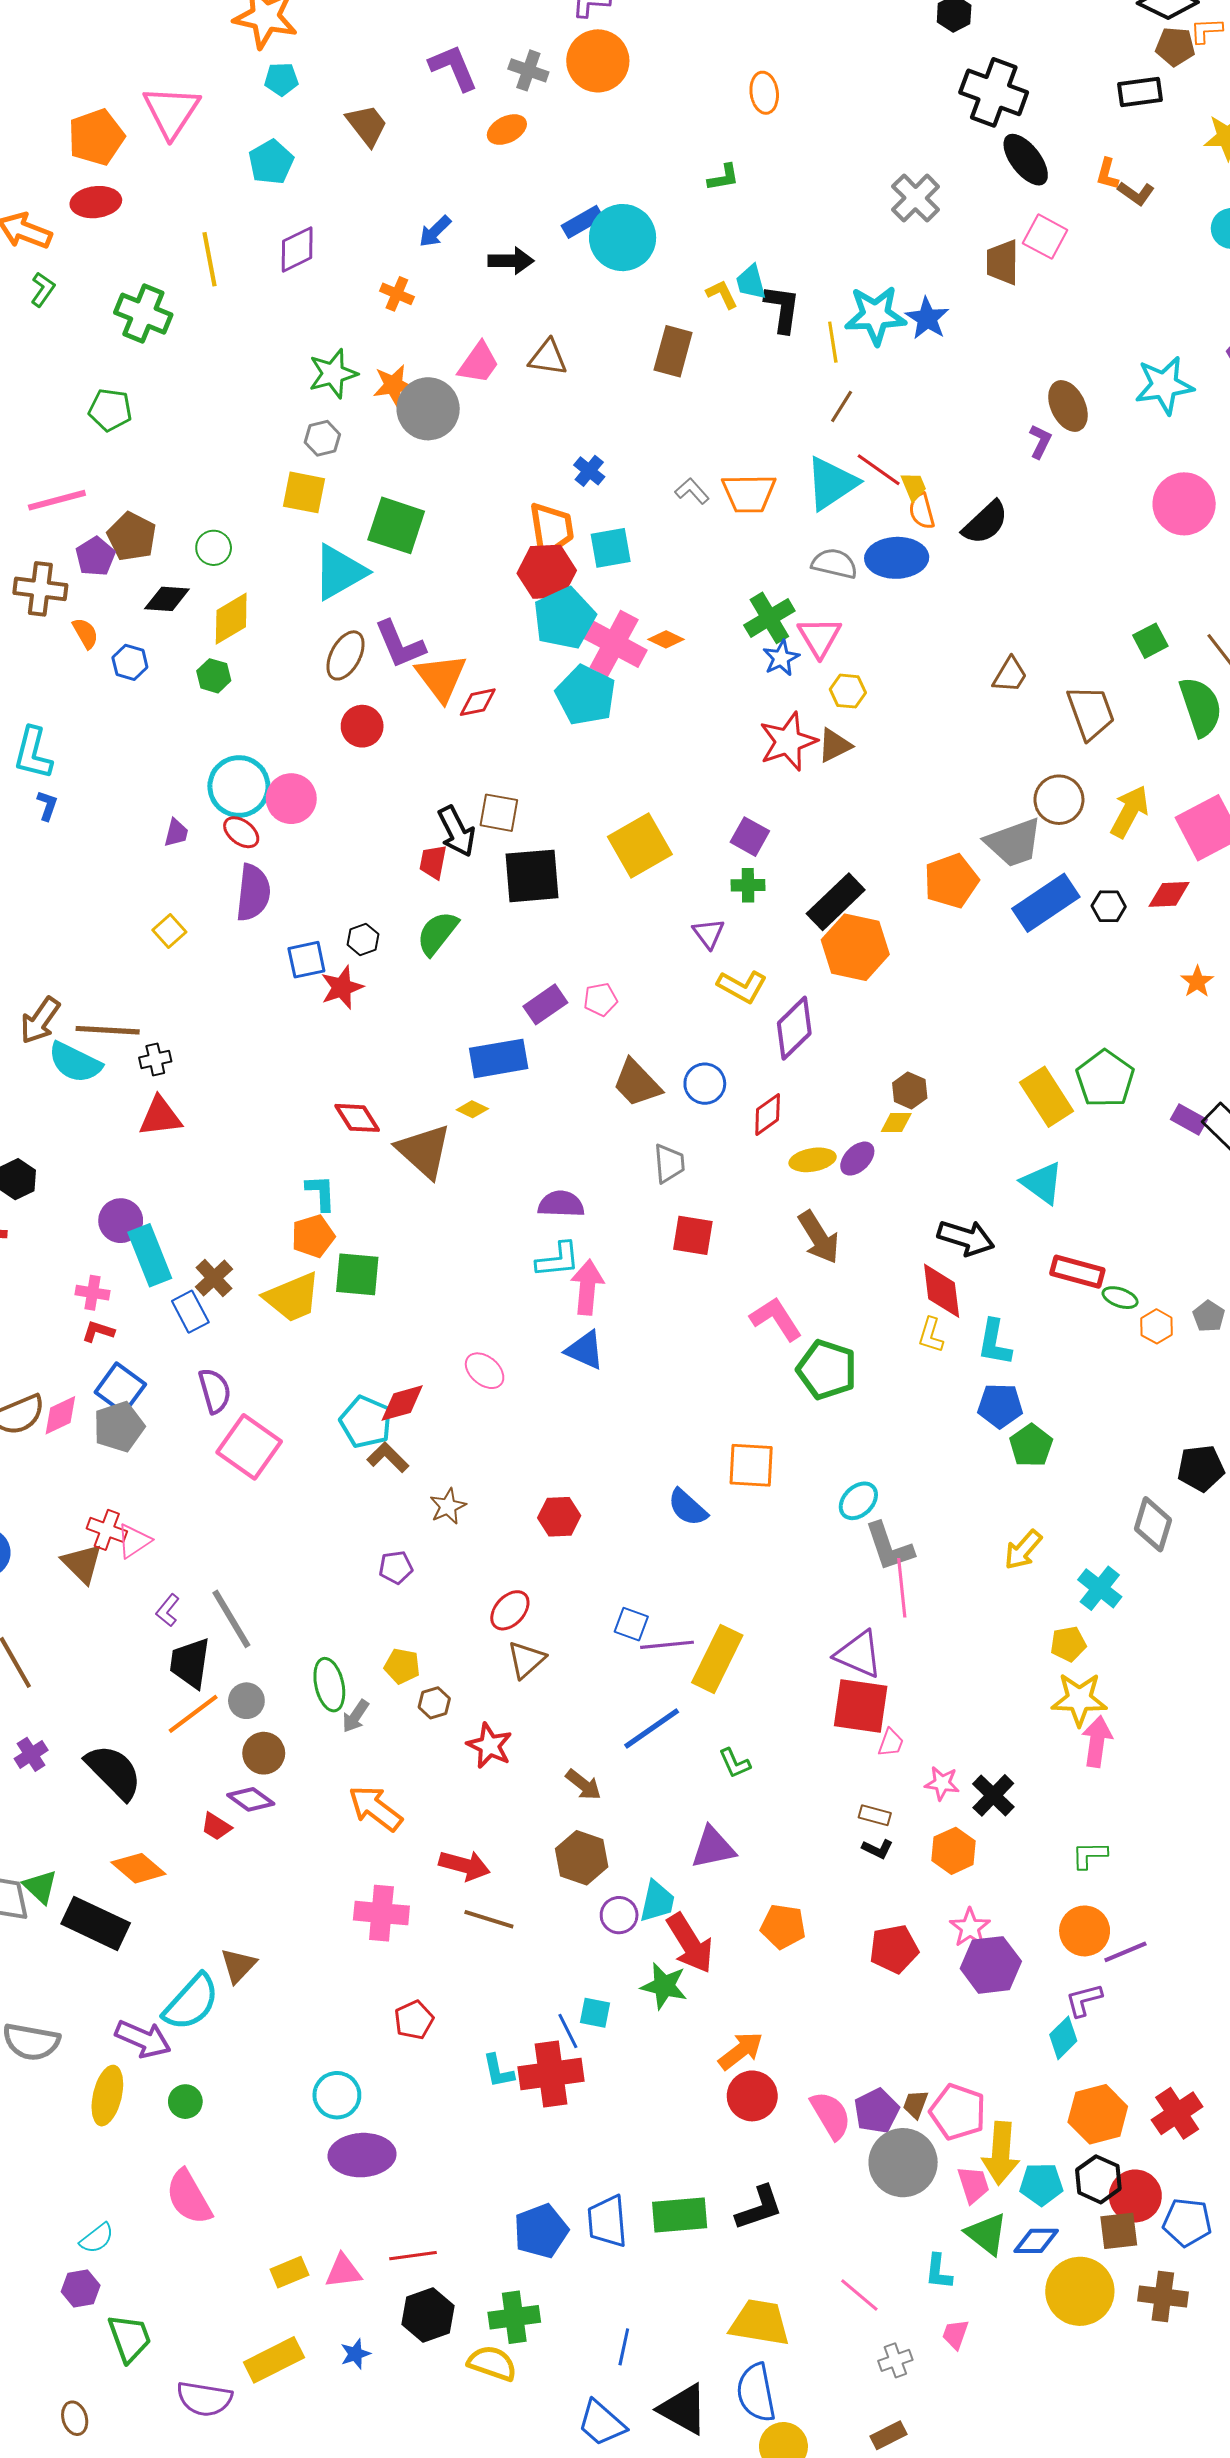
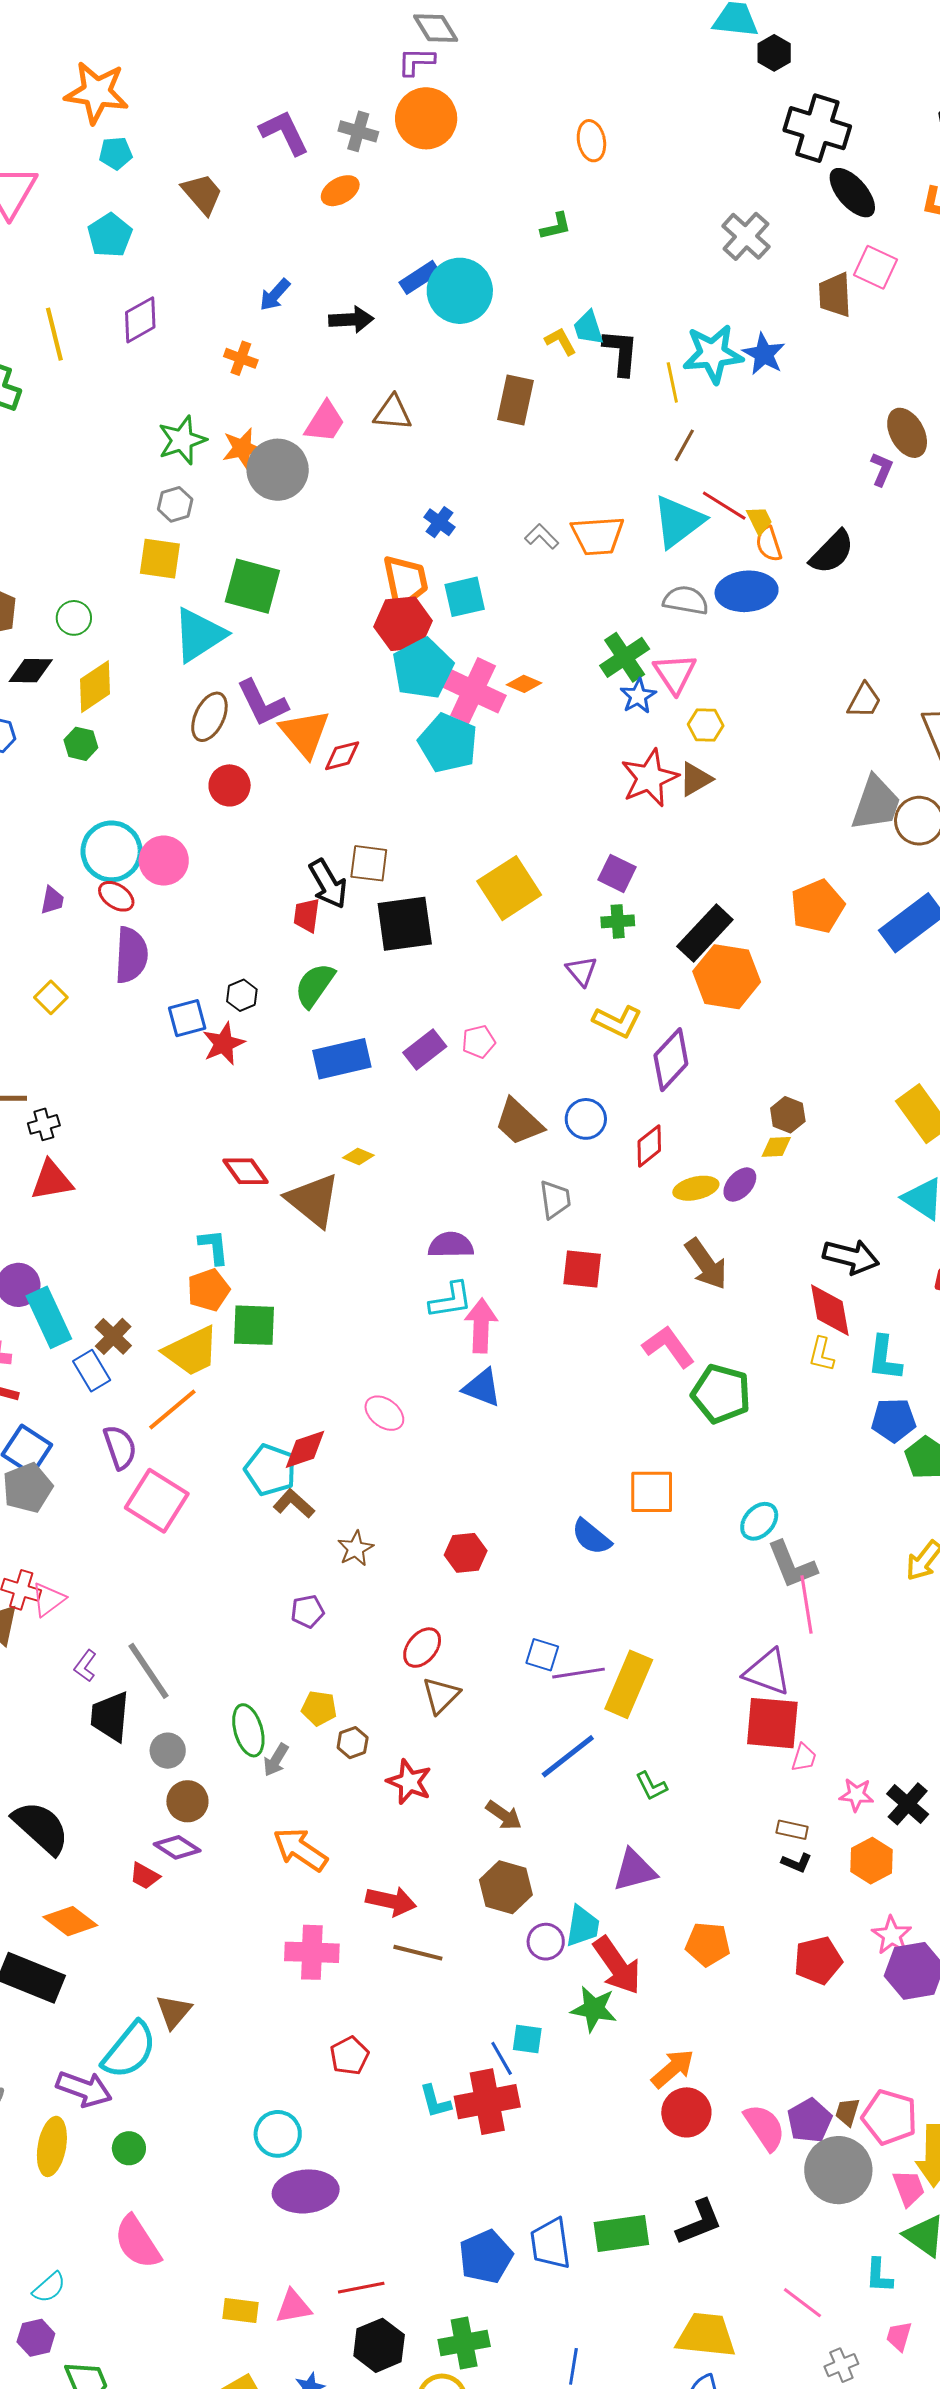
gray trapezoid: (1014, 843) -> (876, 803), moved, turned -48
blue rectangle: (499, 1058) -> (342, 1059), moved
orange line: (193, 1714) -> (172, 1409), moved
yellow rectangle: (289, 2272) -> (240, 2311), turned 33

